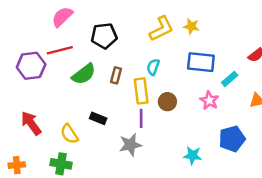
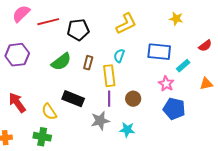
pink semicircle: (62, 17) -> (21, 14), moved
yellow star: (191, 26) -> (176, 19), moved
red line: (60, 50) -> (48, 22), moved
brown circle: (167, 102) -> (133, 99), moved
black rectangle: (98, 118) -> (73, 99), size x1.5
blue pentagon: (232, 139) -> (174, 109), moved, turned 30
cyan star: (193, 155) -> (127, 130), moved

